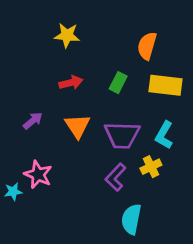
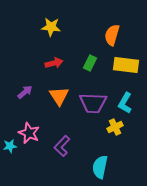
purple L-shape: (116, 177) -> (62, 146), moved

